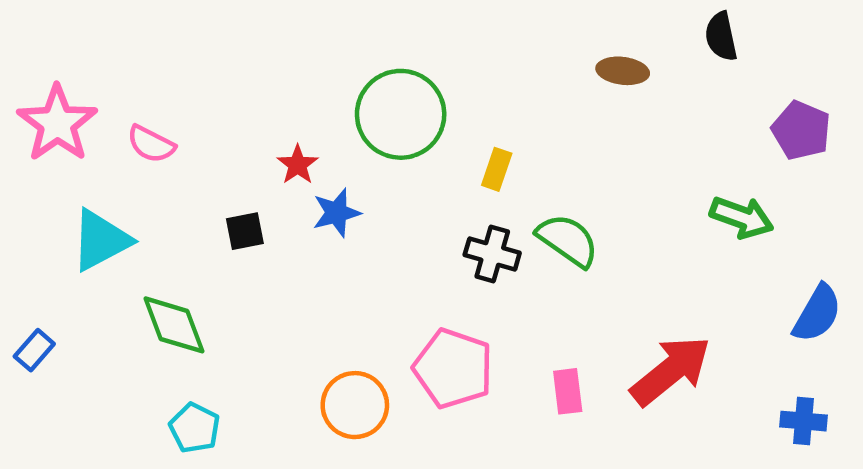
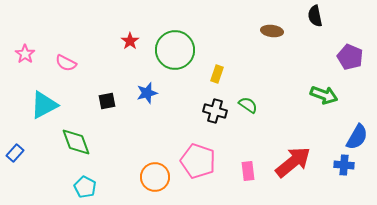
pink star: (57, 123) -> (25, 54), size x0.6
red star: (298, 165) -> (130, 41), moved
green semicircle: (568, 240) -> (248, 105), size x0.7
blue cross: (803, 421) -> (344, 165), moved

